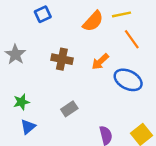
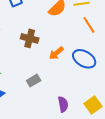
orange arrow: (100, 62) -> (56, 53), moved

